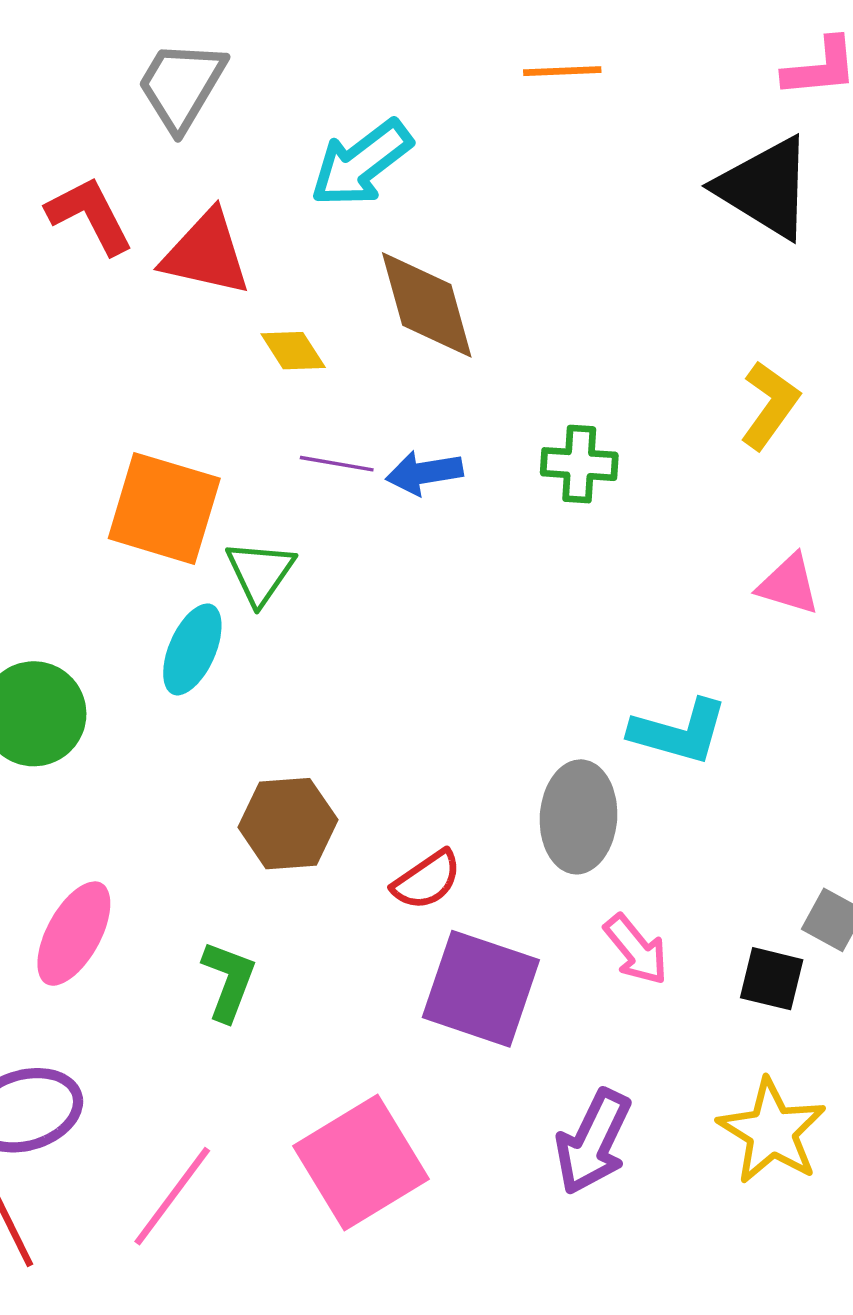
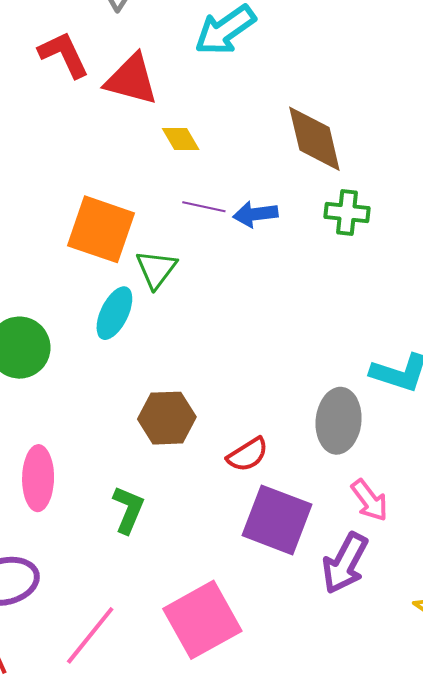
brown diamond: (427, 305) -> (314, 139), moved
pink ellipse: (74, 934) -> (38, 478), turned -30
purple arrow: (593, 1142) -> (345, 563), moved

